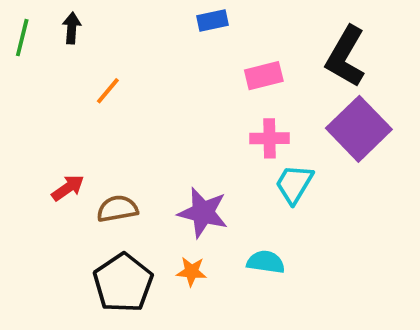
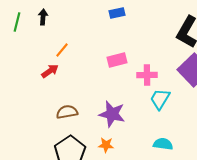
pink rectangle: (264, 76) -> (117, 60), moved
red arrow: (68, 188) -> (50, 71), moved
cyan semicircle: (266, 262) -> (163, 144), moved

